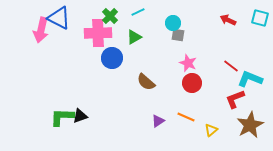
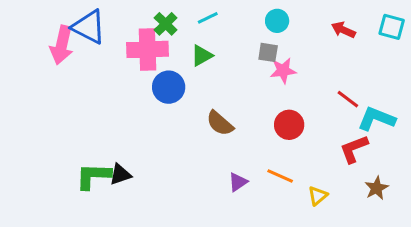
cyan circle: (173, 23) -> (277, 21), moved
pink star: (188, 63) -> (283, 71), moved, turned -30
brown star: (250, 125) -> (376, 188), size x0.6

